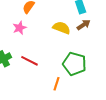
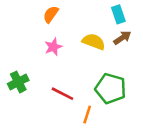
pink star: (20, 28) -> (53, 47), moved
red line: (30, 61) -> (62, 94), moved

